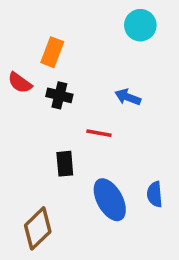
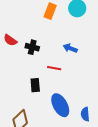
orange rectangle: (52, 52) -> (50, 11), moved
blue semicircle: (155, 194) -> (85, 114), moved

